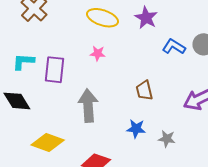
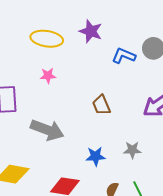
gray arrow: (88, 106) -> (47, 130), turned 124
blue star: (136, 129) -> (96, 156), moved

